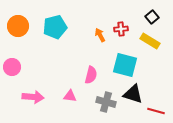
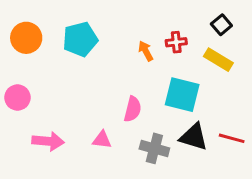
red line: (156, 111) -> (232, 138), moved

